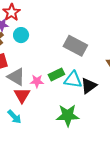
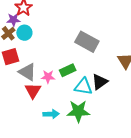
cyan circle: (21, 35) -> (24, 33), moved
cyan triangle: (73, 80) -> (83, 87), moved
cyan arrow: (14, 117) -> (51, 114), moved, turned -49

